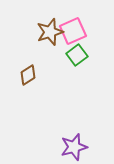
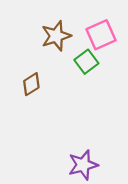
pink square: (73, 31) -> (101, 35), moved

